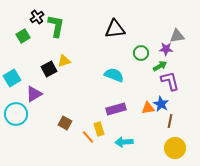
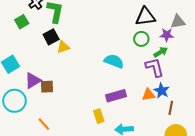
black triangle: (115, 29) -> (145, 17), moved
black square: (49, 69) -> (51, 37), moved
purple L-shape: (170, 81) -> (155, 67), moved
brown square: (65, 123) -> (47, 87), moved, turned -32
orange line: (88, 137) -> (44, 124), moved

